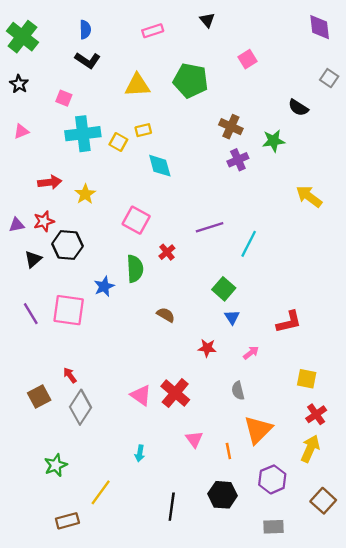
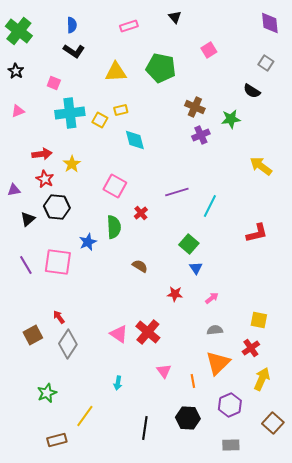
gray square: (329, 78) -> (266, 63), moved
red star: (44, 221) -> (45, 179), moved, turned -30
red L-shape: (289, 322) -> (257, 233), moved
gray semicircle: (238, 391) -> (215, 330), moved, turned 98
red cross: (316, 414) -> (251, 348), moved

